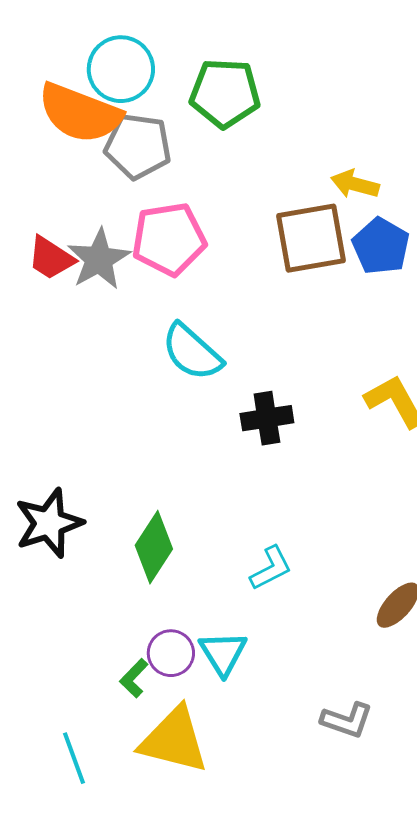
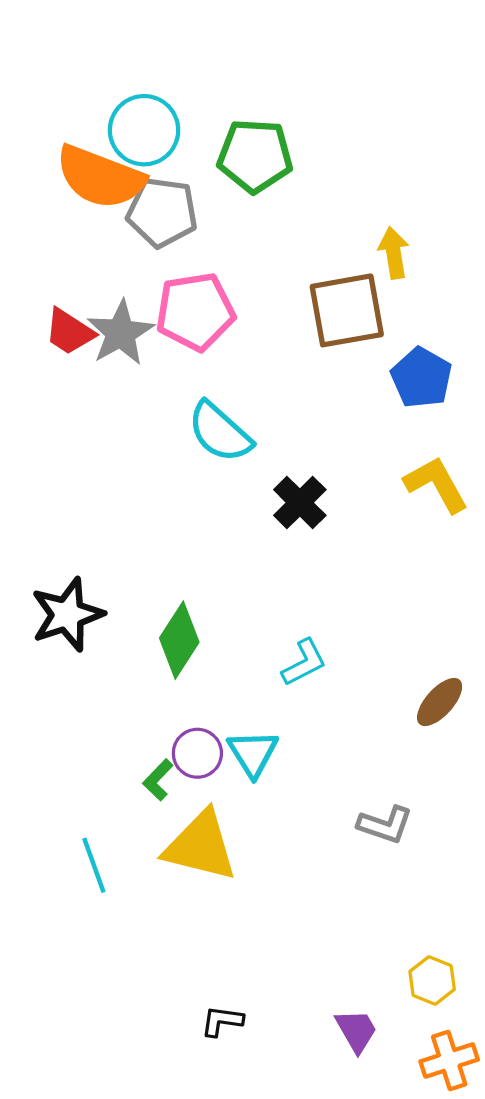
yellow arrow: (355, 184) -> (394, 253), turned 66
blue pentagon: (381, 246) -> (421, 378), moved
black cross: (267, 418) -> (300, 503), turned -36

